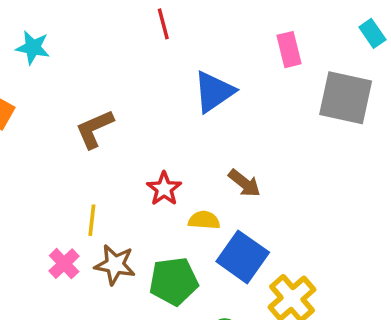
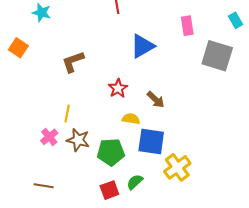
red star: (164, 189) -> (118, 88), moved
blue square: (243, 257) -> (151, 141), turned -32

